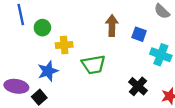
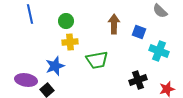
green circle: (42, 28) -> (66, 21), moved
black cross: (138, 86) -> (138, 80), turned 30

